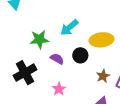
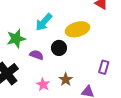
brown star: (103, 76) -> (66, 79), moved

